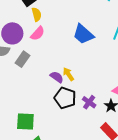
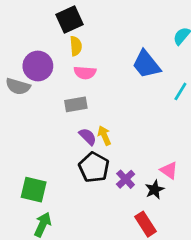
pink semicircle: (38, 33) -> (85, 73), moved, turned 42
blue trapezoid: (83, 34) -> (146, 64), moved
gray rectangle: (23, 59) -> (76, 104), moved, turned 35

